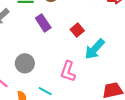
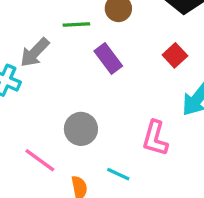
red square: (77, 30) -> (175, 55), moved

